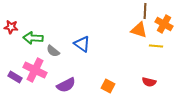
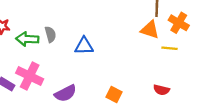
blue triangle: (82, 44) -> (84, 46), turned -36
gray semicircle: (53, 51) -> (50, 34), moved, turned -144

